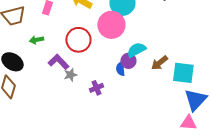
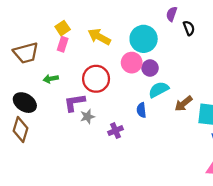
pink circle: (111, 25) -> (132, 63), size x0.7
purple circle: (128, 61) -> (150, 68), moved
purple L-shape: (58, 62) -> (74, 103), turned -55

